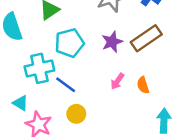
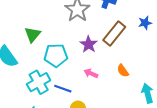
cyan pentagon: (69, 43) -> (56, 55), turned 30
pink arrow: (117, 81) -> (91, 73), moved, turned 96

